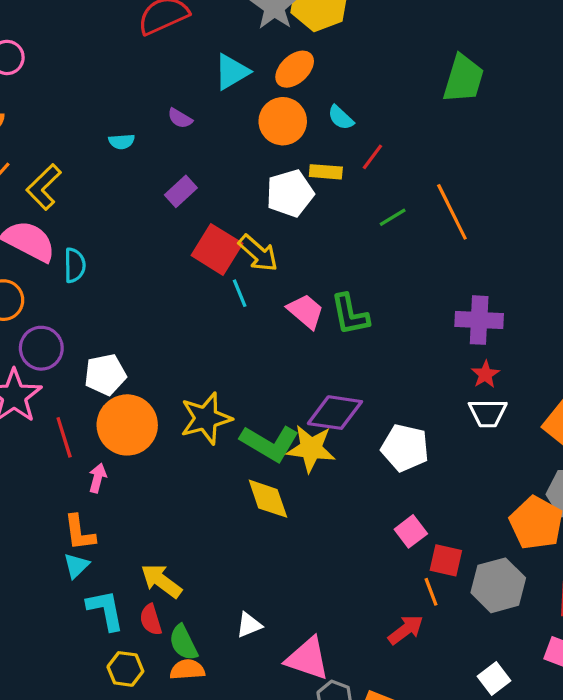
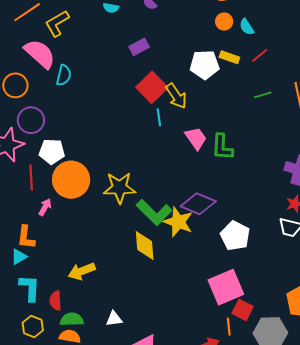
orange circle: (283, 121) -> (224, 22), moved, size x0.6
white pentagon: (105, 375) -> (52, 151), moved
pink square: (411, 531) -> (226, 287), size x1.8
yellow arrow: (161, 581) -> (82, 271), moved, turned -72
green semicircle: (183, 643) -> (72, 319), turned 100

